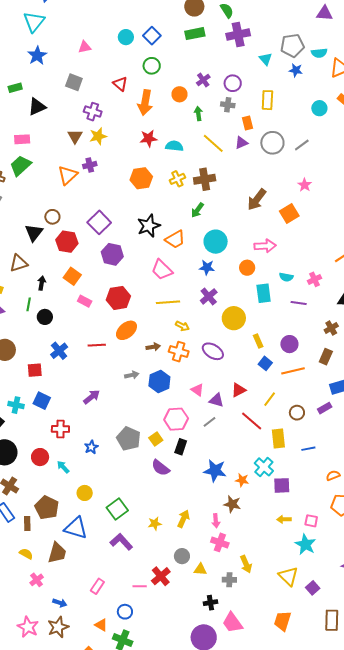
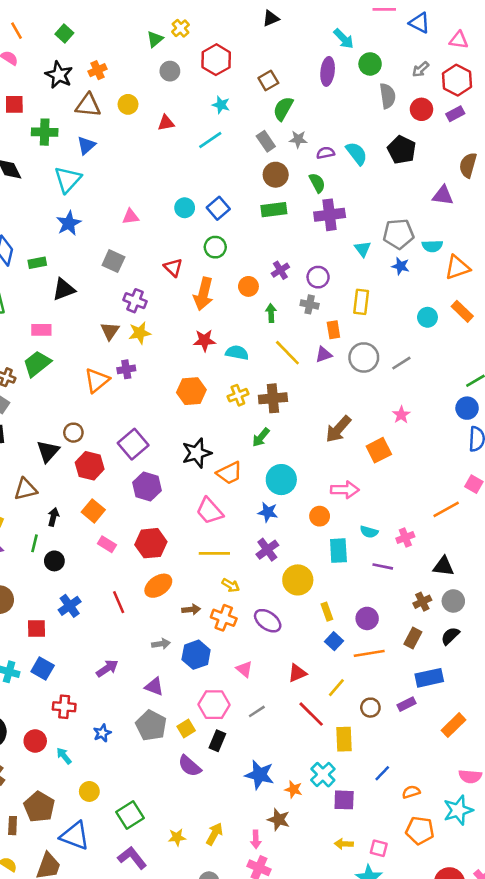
red line: (97, 345) -> (119, 602), turned 66
purple triangle: (216, 400) -> (154, 687), moved
blue line: (308, 449) -> (382, 773), moved, turned -40

